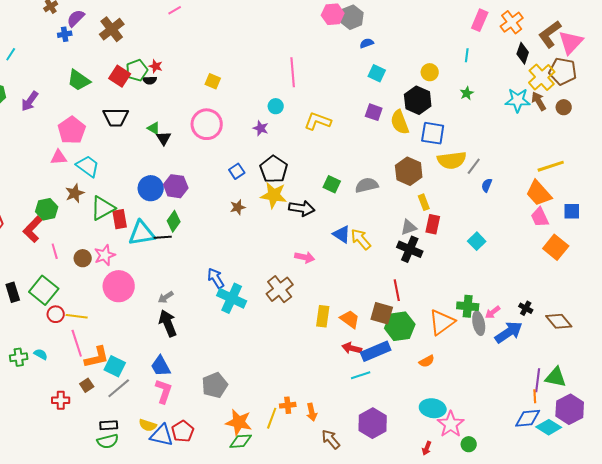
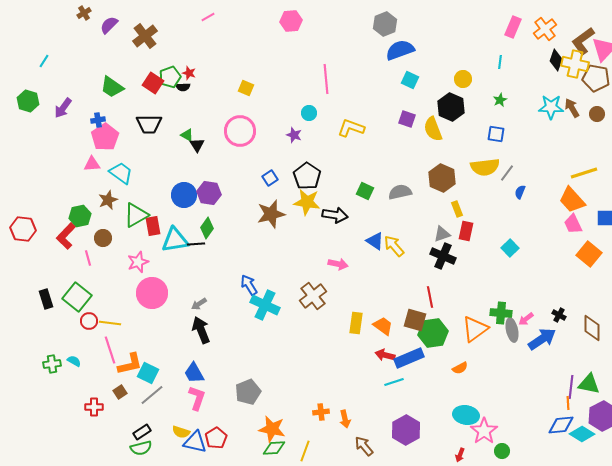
pink hexagon: (333, 14) -> (291, 21), moved
blue cross: (65, 34) -> (98, 120), moved
blue semicircle: (367, 43) -> (400, 50), size x2.0
yellow cross: (542, 77) -> (575, 64), moved, turned -36
blue square: (433, 133) -> (496, 134), moved, size x0.7
brown star: (238, 207) -> (271, 214), size x1.8
brown circle: (83, 258) -> (103, 238), moved
brown diamond: (559, 321) -> (592, 328), turned 40
yellow line: (272, 418) -> (305, 451), moved
black rectangle: (109, 425) -> (142, 432), turned -30

